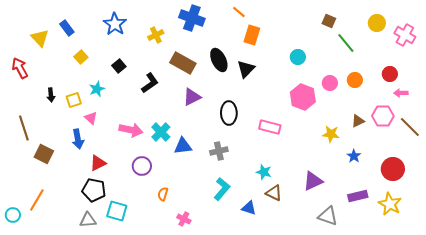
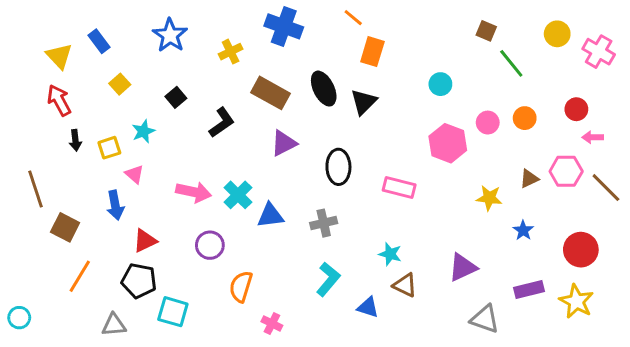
red arrow: (20, 68) -> (59, 100), moved
orange semicircle: (163, 194) -> (241, 287), size x1.5
orange line: (37, 200) -> (80, 276), moved
gray triangle: (88, 220) -> (114, 325), moved

